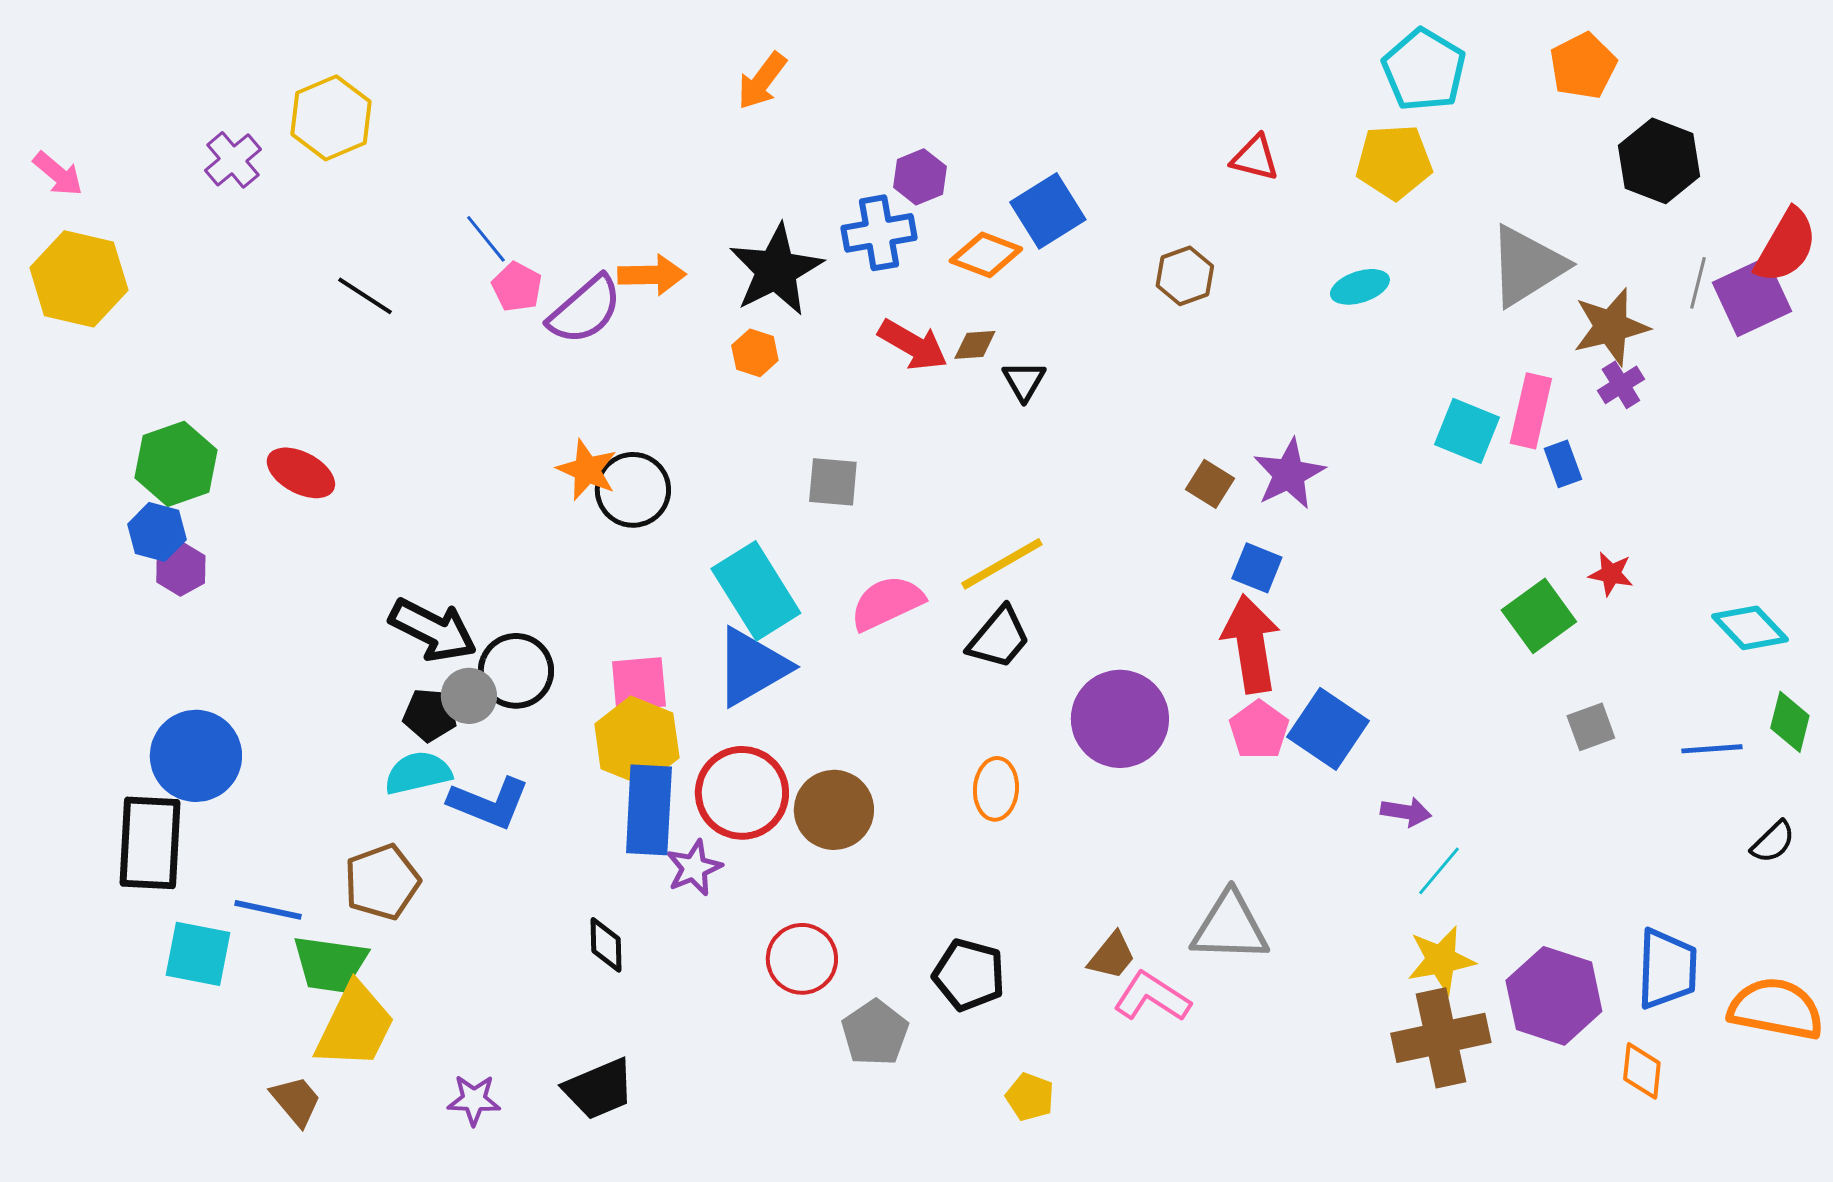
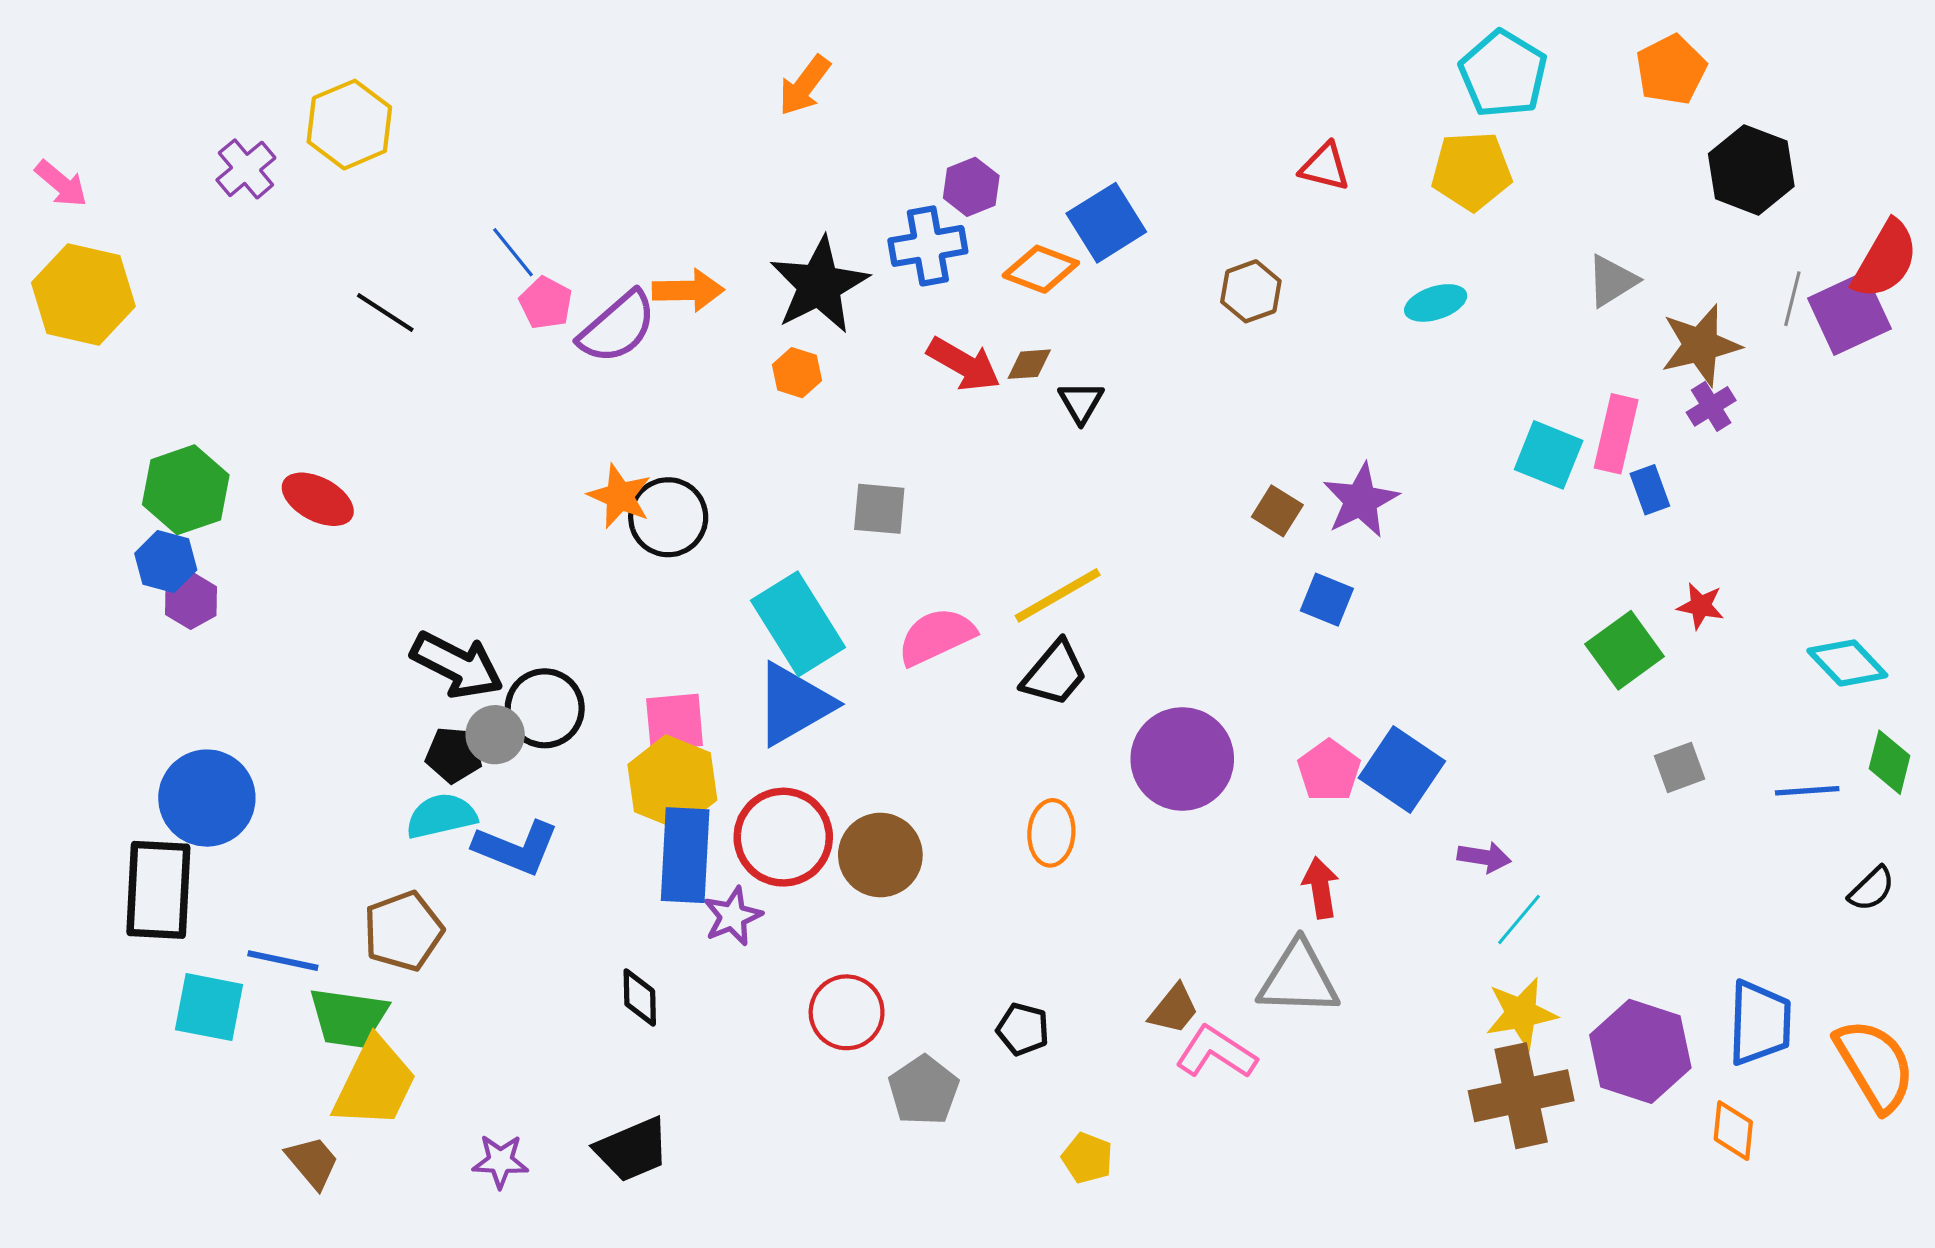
gray triangle: (1527, 266) -> (1612, 281), size x0.6
red arrow: (1251, 644) -> (1321, 888), moved, size x0.6
black pentagon: (969, 975) -> (1023, 1029), size x0.7
orange semicircle: (1776, 1009) -> (1875, 1065), turned 48

